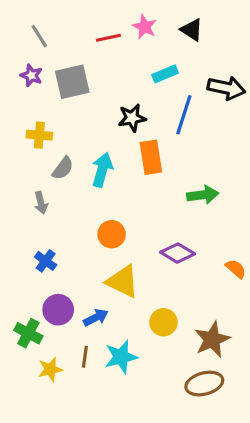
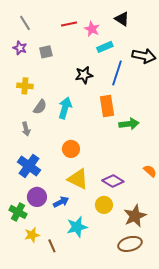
pink star: (145, 27) -> (92, 29), moved
gray square: (72, 82) -> (46, 52), size x0.6
orange rectangle: (151, 157) -> (107, 106), moved
purple diamond: (178, 253) -> (113, 181), moved
blue cross: (46, 261) -> (29, 166), size x1.6
brown line: (85, 357) -> (52, 246), moved, turned -32

